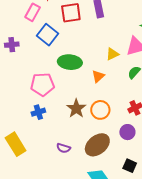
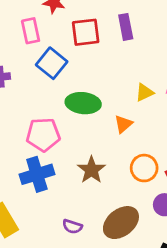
pink rectangle: (33, 12) -> (31, 31), turned -42
orange circle: (100, 110) -> (144, 168), moved
blue cross: (38, 112) -> (37, 174), size x1.6

